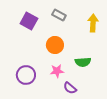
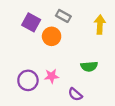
orange circle: (55, 45) -> (52, 36), moved
pink star: (57, 71) -> (52, 76), moved

